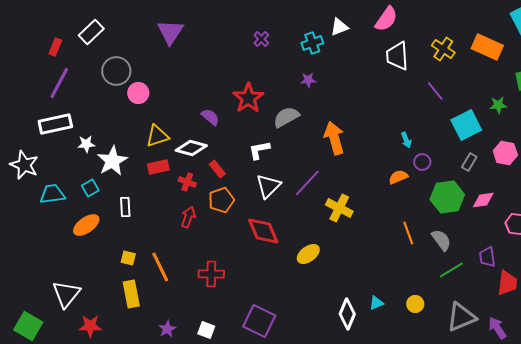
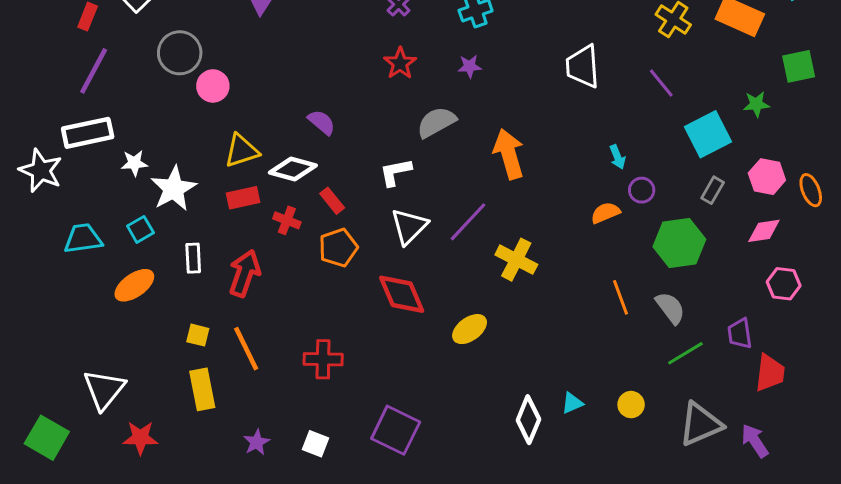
white trapezoid: (397, 56) -> (583, 66), moved
red star: (248, 98) -> (400, 63), moved, size x0.7
white star: (24, 165) -> (41, 171), moved
pink diamond: (483, 200) -> (764, 231), moved
red arrow: (188, 217) -> (245, 273), moved, size x1.4

